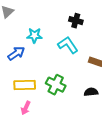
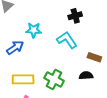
black cross: (76, 21) -> (75, 16), turned -32
black semicircle: (91, 92) -> (86, 75), moved

